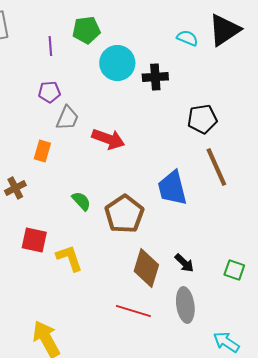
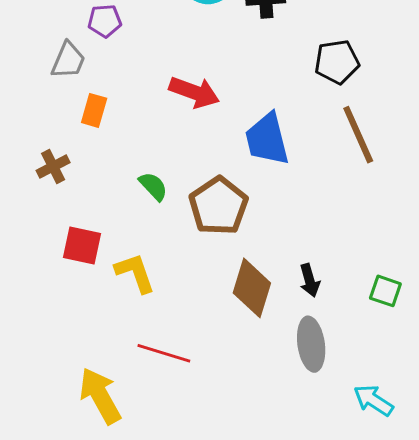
gray trapezoid: (67, 118) -> (68, 60), moved
blue trapezoid: (172, 188) -> (267, 139), moved
black arrow: (184, 263) -> (310, 280), turned 30
red line: (133, 311) -> (164, 353), moved

